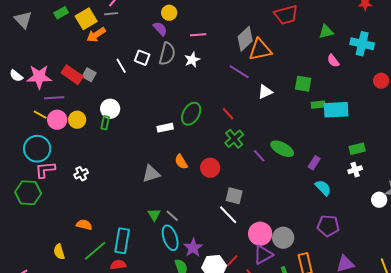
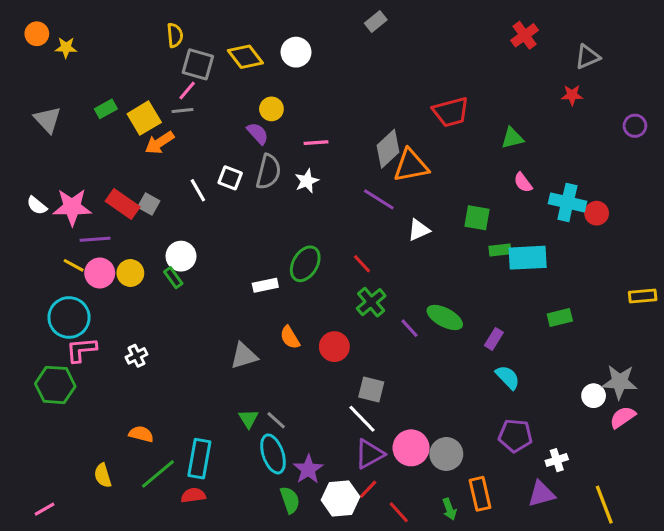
cyan cross: (362, 44) -> (567, 202), moved
green rectangle: (105, 123) -> (173, 278), turned -48
white cross: (355, 170) -> (557, 460), moved
purple triangle: (263, 255) -> (370, 454), moved

